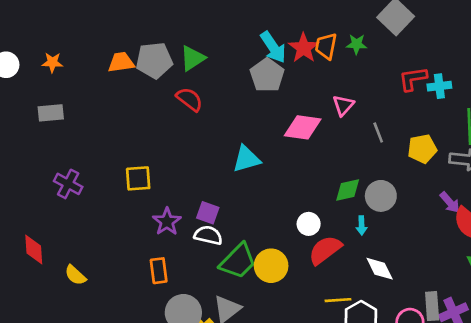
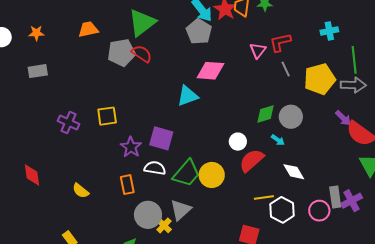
green triangle: (193, 58) -> (142, 23), size x1.4
gray pentagon: (154, 60) -> (121, 53), moved
red L-shape: (413, 79) -> (280, 42), moved
pink diamond: (303, 127) -> (210, 71), moved
yellow pentagon: (422, 149) -> (320, 79), size x1.4
purple cross: (68, 184) -> (68, 123), moved
purple square: (208, 213) -> (161, 138), size x1.4
cyan arrow: (362, 225) -> (278, 140), turned -48
white semicircle: (208, 235) -> (155, 168), moved
yellow semicircle: (75, 275) -> (81, 191), moved

